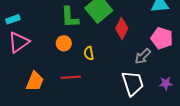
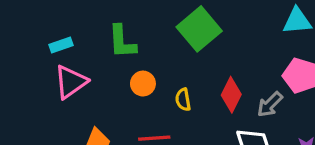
green L-shape: (70, 17) -> (122, 42), moved
red diamond: (122, 28) -> (231, 95), moved

